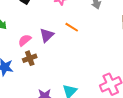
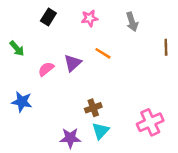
brown cross: (30, 58) -> (93, 108), moved

